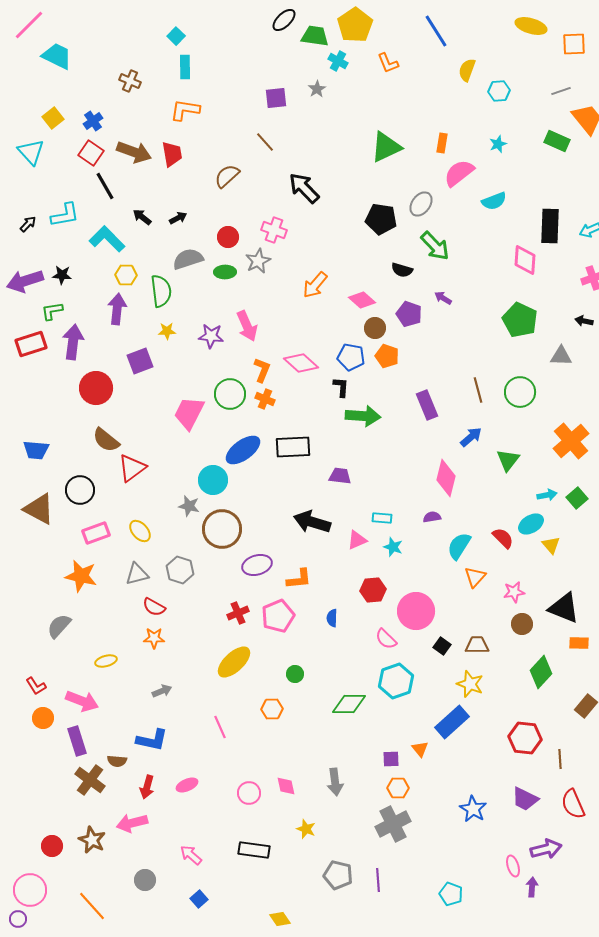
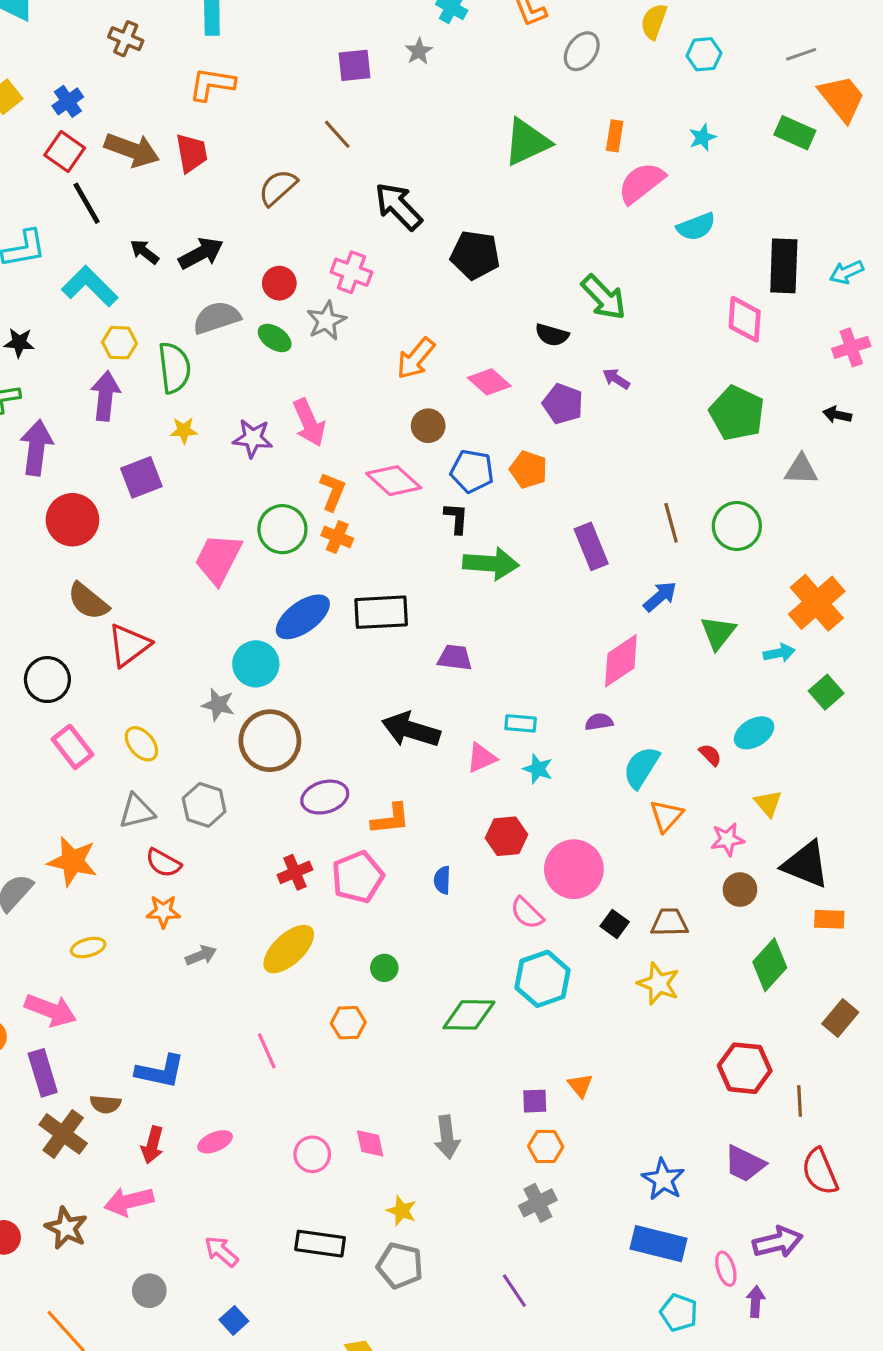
gray ellipse: (421, 204) -> (582, 51), moved
black arrow: (178, 218) -> (201, 253), size x1.6
black pentagon: (381, 219) -> (475, 255), moved
green ellipse: (225, 272) -> (275, 338), turned 35
brown circle: (375, 328) -> (428, 426), moved
pink diamond: (446, 478) -> (621, 661), turned 42
cyan arrow: (547, 495) -> (779, 653), moved
pink rectangle: (96, 533) -> (72, 747), turned 72
red semicircle: (503, 538) -> (710, 755), size x0.7
yellow triangle: (551, 545) -> (768, 803), moved
orange star: (81, 576) -> (72, 861), moved
gray arrow: (162, 691) -> (201, 955), moved
blue rectangle: (452, 722) -> (658, 1244), moved, turned 56
gray cross: (393, 824) -> (538, 1203), size x0.7
gray pentagon: (338, 875) -> (400, 1266), moved
purple line: (378, 880) -> (514, 1291), turned -30
cyan pentagon: (451, 894) -> (679, 1313), moved

